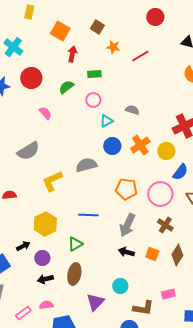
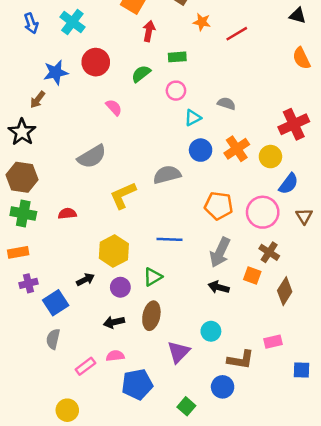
orange square: (152, 254) -> (252, 276), moved
purple circle: (42, 258) -> (120, 287), moved

